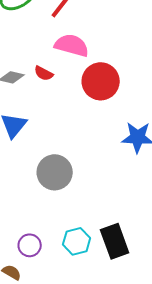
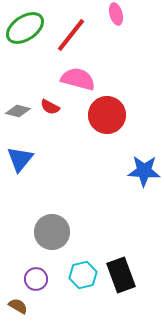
gray circle: (55, 172) -> (52, 232), moved

